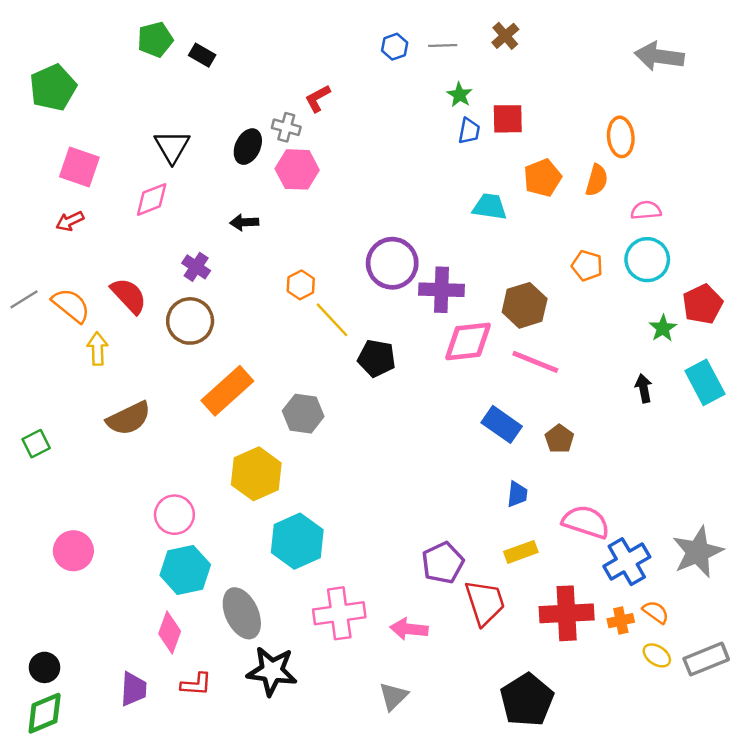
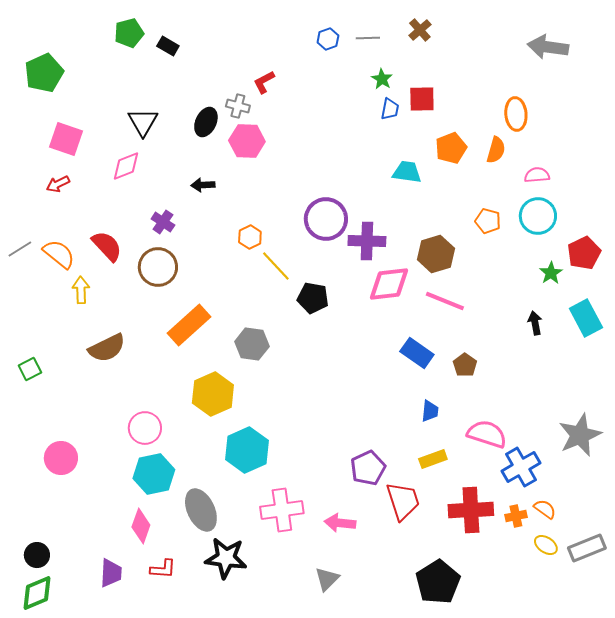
gray star: (698, 552) -> (580, 435), moved

